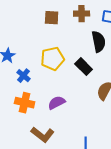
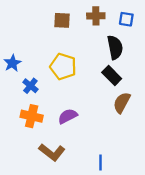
yellow pentagon: (53, 59) -> (63, 67), turned 30
black rectangle: (84, 67) -> (112, 76), moved

